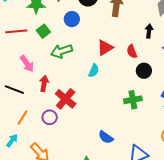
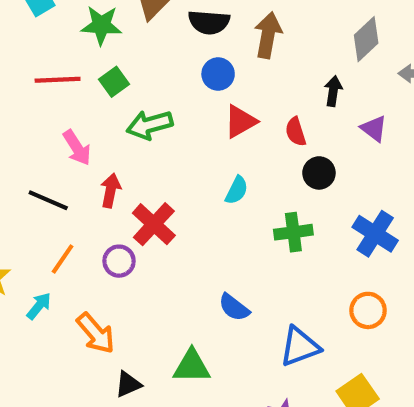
blue circle: (72, 19) -> (218, 74), moved
cyan semicircle: (94, 71) -> (237, 190), moved

